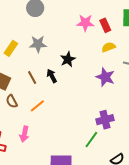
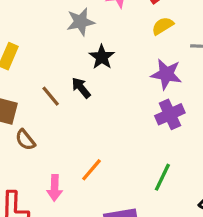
gray star: (38, 44) -> (81, 22), moved
orange line: (37, 106) -> (91, 170), moved
purple cross: (105, 120) -> (170, 114), moved

